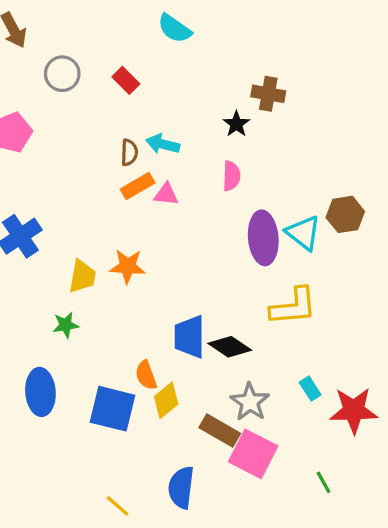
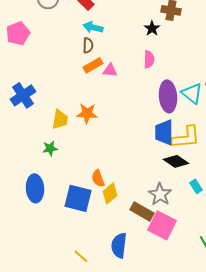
cyan arrow: (163, 144) -> (93, 27), moved
blue trapezoid: (190, 337) -> (164, 132), moved
black diamond: (230, 347) -> (176, 161), moved

